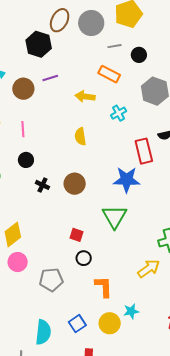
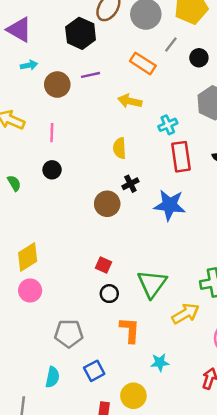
gray line: (115, 46) -> (171, 44), turned -48
orange rectangle: (109, 74) -> (143, 63), moved
red rectangle: (144, 151) -> (181, 157), moved
black cross: (42, 185) -> (130, 184), moved, turned 32
green triangle: (114, 217) -> (152, 284), moved
gray pentagon: (51, 280) -> (69, 333), moved
yellow circle: (110, 323) -> (133, 396), moved
cyan semicircle: (43, 332) -> (52, 377), size x0.7

